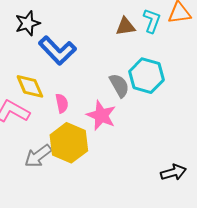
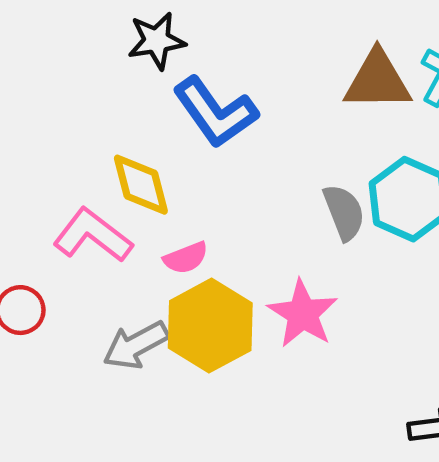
brown triangle: (125, 26) -> (378, 81), size x1.5
pink semicircle: (62, 103) -> (186, 258), moved, turned 72
pink star: (101, 115) -> (303, 314), moved

